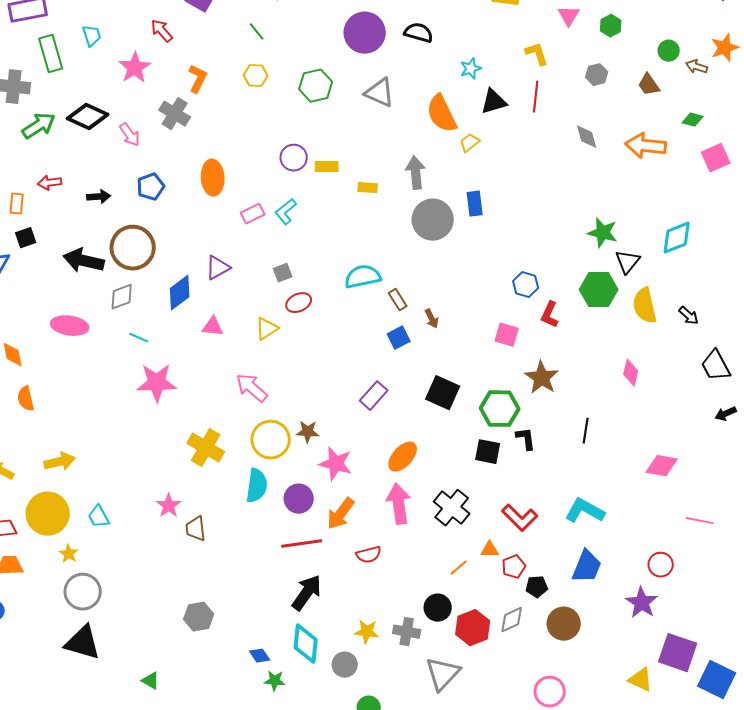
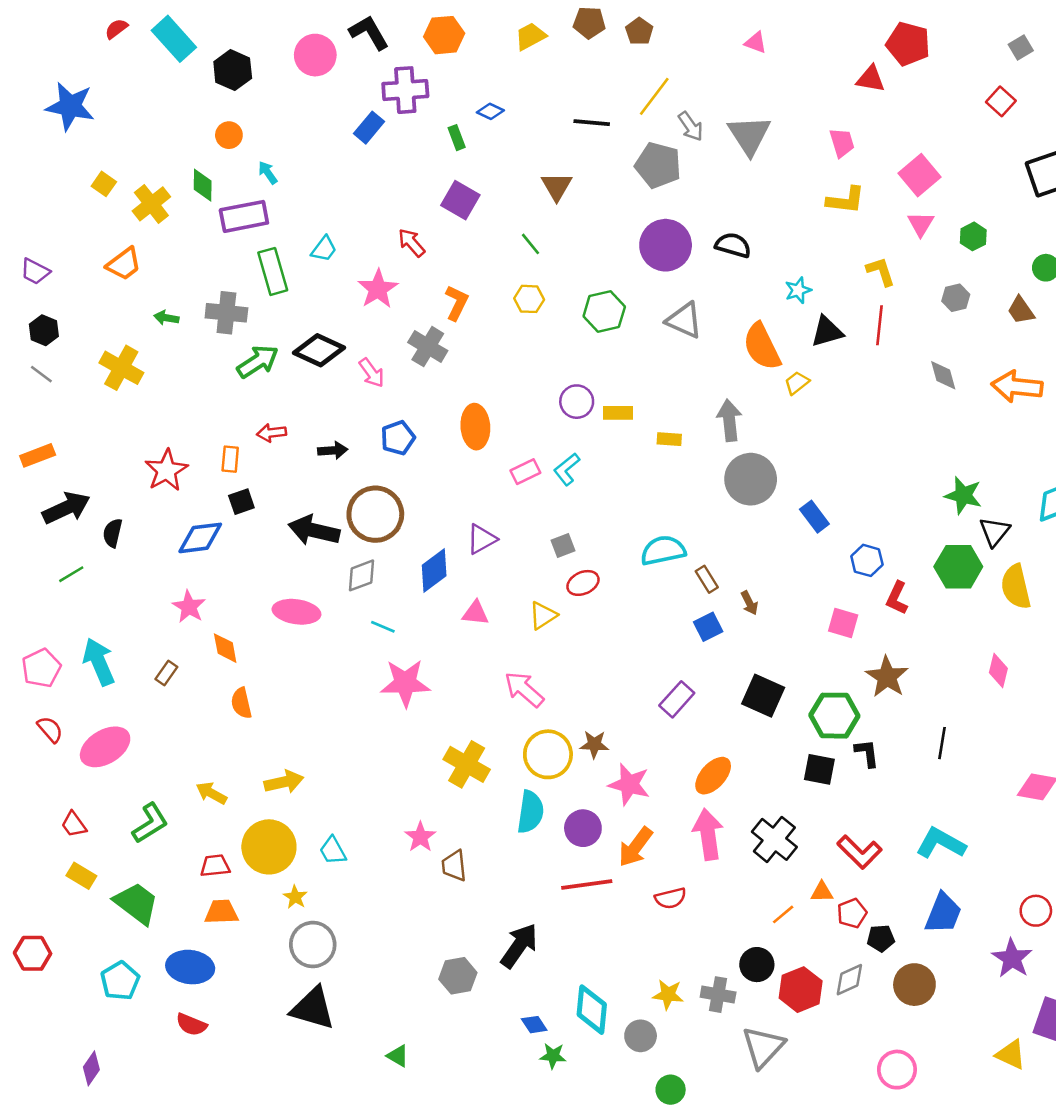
cyan trapezoid: (92, 36) -> (324, 249), turned 55
blue rectangle: (475, 204) -> (814, 517), moved, turned -30
black arrow: (307, 593) -> (519, 946), moved

